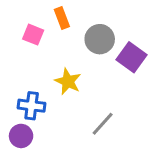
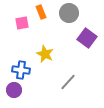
pink square: (33, 35) -> (22, 23), turned -32
gray circle: (100, 39) -> (69, 13), moved

